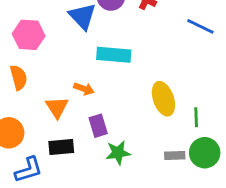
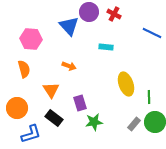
cyan rectangle: (114, 55) -> (106, 47), moved, size x0.6
orange arrow: (84, 89) -> (69, 66), moved
black rectangle: (61, 147) -> (54, 118), turned 42
gray rectangle: (175, 156) -> (134, 124), turned -48

